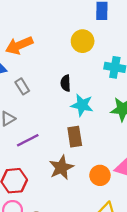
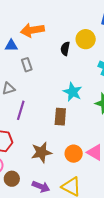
black semicircle: (66, 83) -> (65, 49), moved
purple line: (28, 140) -> (21, 110), turned -60
brown star: (61, 168) -> (41, 152), moved

